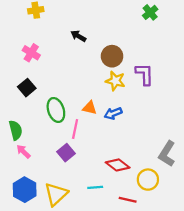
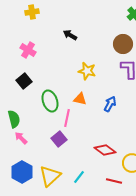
brown circle: (112, 56) -> (123, 44), moved
yellow star: (115, 81) -> (87, 71), moved
blue arrow: (113, 113) -> (110, 104), moved, turned 140
cyan line: (95, 187) -> (79, 177), moved, turned -48

